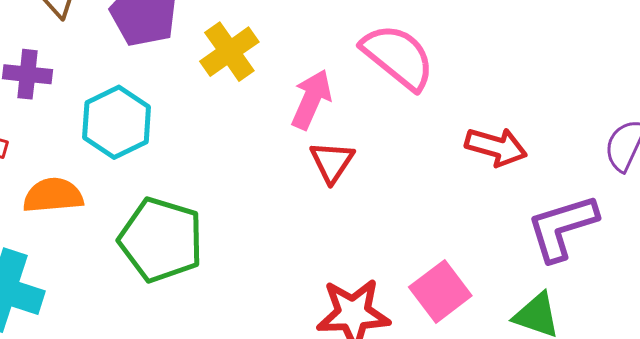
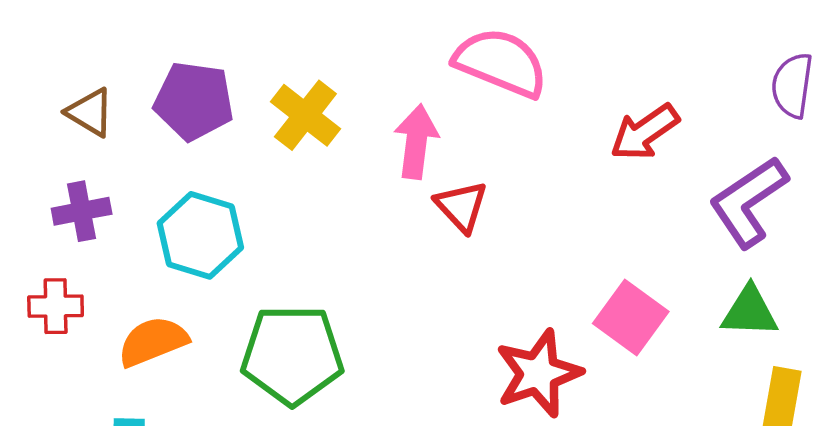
red arrow: (496, 147) -> (645, 132), turned 146

